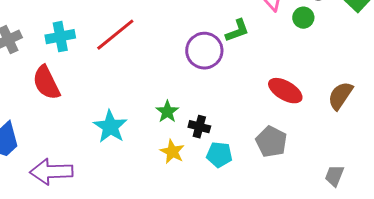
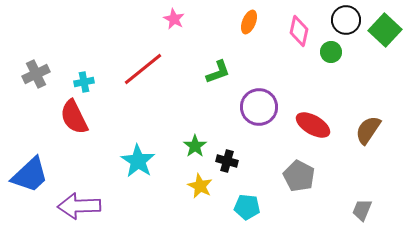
green L-shape: (237, 31) -> (218, 72), moved
cyan cross: (60, 37) -> (84, 82), moved, size x0.7
purple circle: (204, 51) -> (259, 107), moved
cyan pentagon: (219, 155) -> (247, 207), moved

